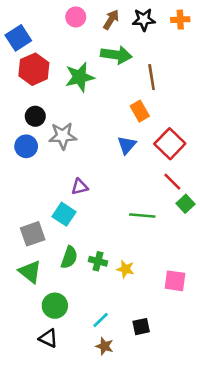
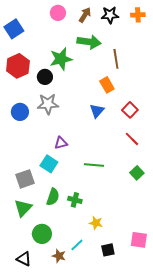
red hexagon: (34, 69) -> (18, 66), moved
black circle: (35, 116) -> (45, 77), moved
red square: (170, 144) -> (130, 110), size x0.7
green square: (185, 204) -> (137, 173), moved
green line: (142, 216) -> (94, 165), moved
yellow star: (125, 269) -> (96, 223), moved
green triangle: (30, 272) -> (23, 208), turned 36
pink square: (175, 281) -> (139, 240), moved
black triangle: (48, 338) -> (24, 259), moved
brown star: (104, 346) -> (59, 256), moved

